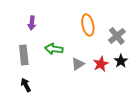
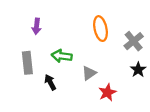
red star: (101, 64) -> (107, 92), moved
black arrow: (26, 85) -> (50, 82), moved

